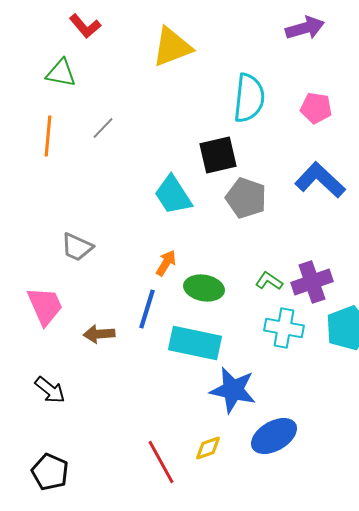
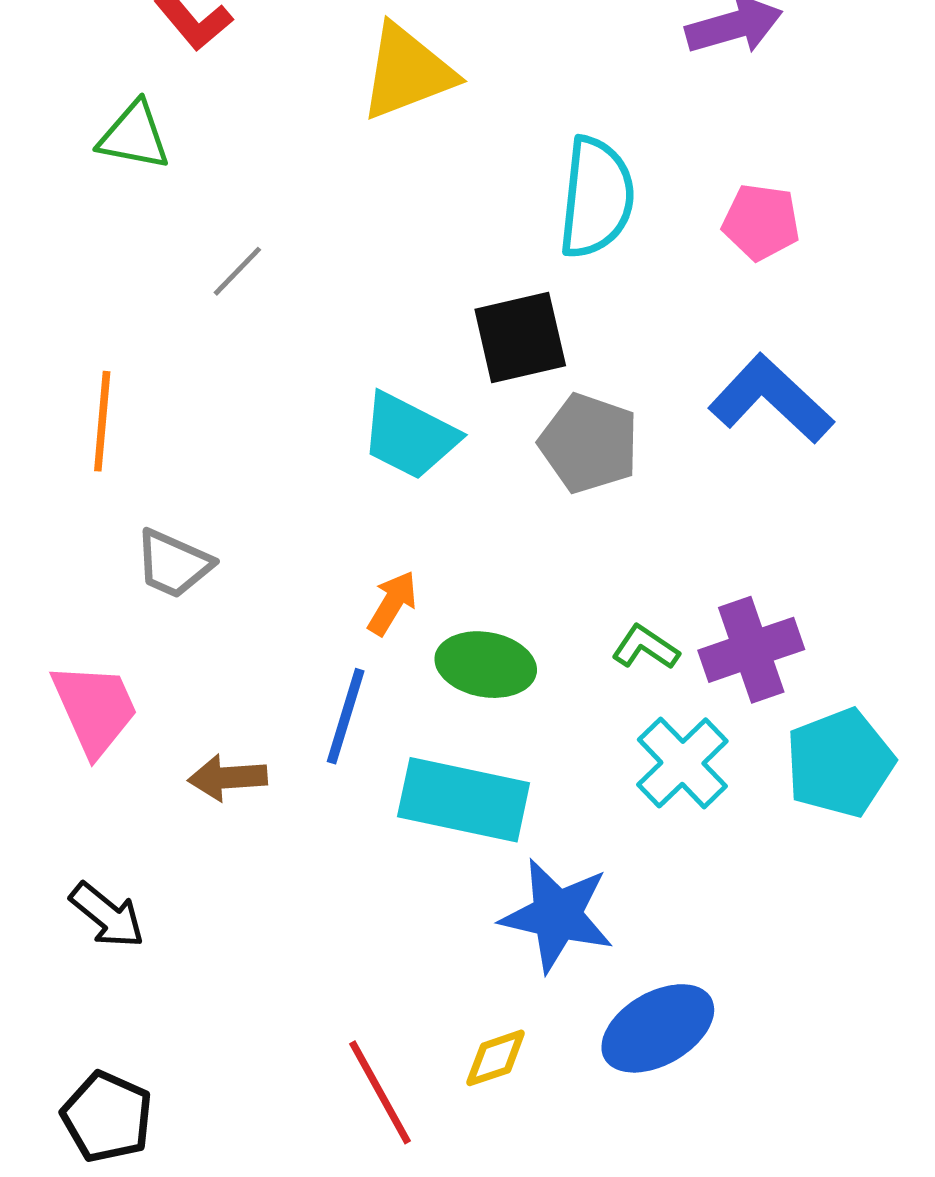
orange line: (48, 136) -> (102, 421), moved
cyan trapezoid: (173, 195) -> (410, 436), turned -30
cyan cross: (284, 328) -> (682, 763), turned 36

